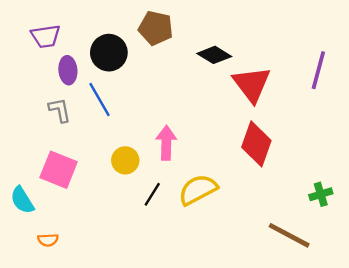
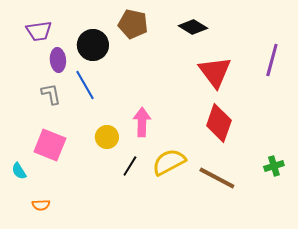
black diamond: (214, 55) -> (193, 27), moved
cyan semicircle: (22, 200) -> (19, 171), size x0.7
brown line: (289, 235) -> (217, 178), moved

